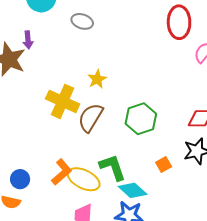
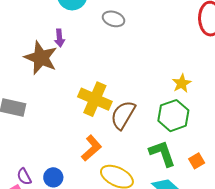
yellow star: (97, 79) -> (182, 83), moved
green L-shape: (113, 167) -> (162, 153), moved
orange L-shape: (61, 172) -> (91, 148), moved

